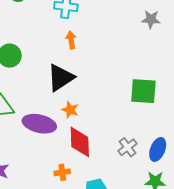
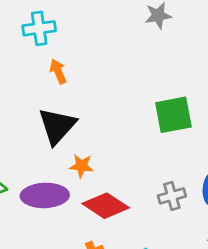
red diamond: (80, 142) -> (106, 206), turned -40
gray cross: (128, 147) -> (172, 196), turned 36

